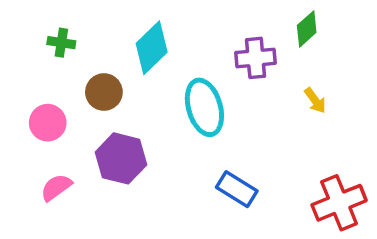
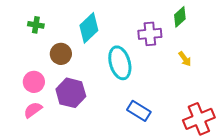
pink circle: (48, 123) -> (34, 82), moved

